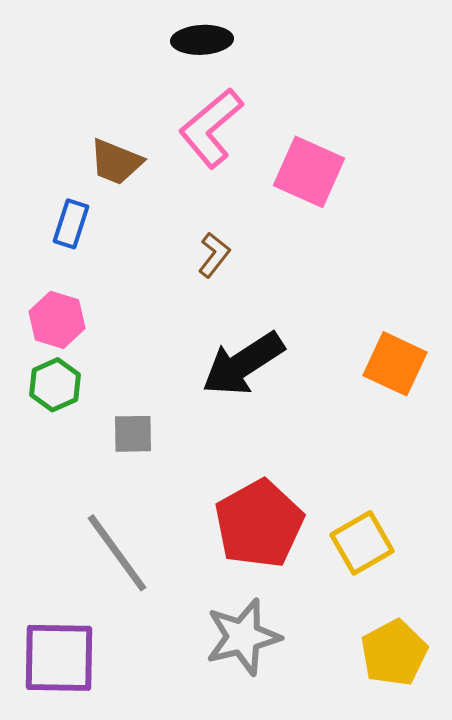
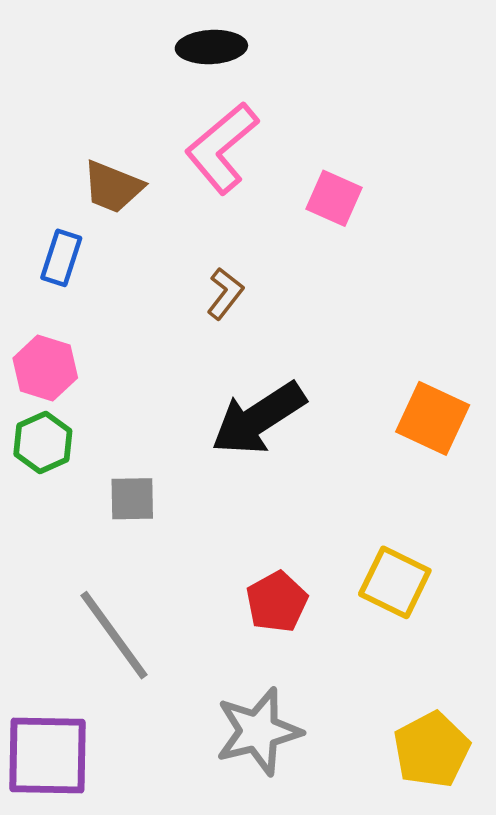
pink square: (309, 172) -> (334, 198), size x0.7
red pentagon: (259, 524) -> (277, 602), size x0.6
yellow square: (362, 543) -> (395, 582), moved, turned -34

